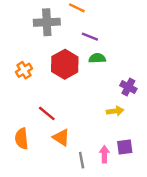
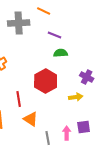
red hexagon: (65, 64) -> (46, 81), moved
red line: (47, 113) -> (19, 99), turned 42

